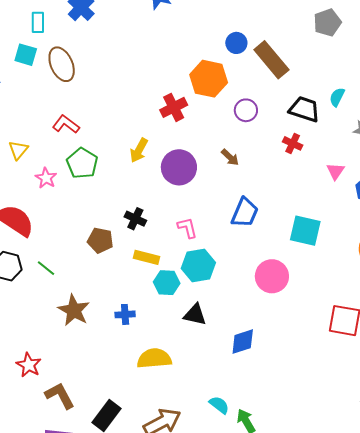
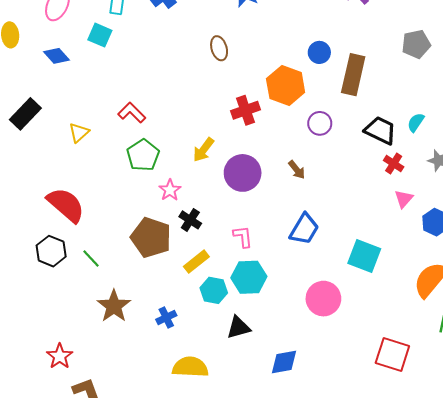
brown rectangle: (271, 60) -> (353, 75), turned 45
brown ellipse: (62, 64) -> (219, 48), moved, size x0.7
red cross: (293, 143) -> (394, 164), moved
pink star: (46, 178) -> (170, 190), moved
brown pentagon: (100, 240) -> (151, 237), size x1.5
yellow rectangle: (146, 257) -> (196, 262), turned -60
blue cross: (125, 314) -> (166, 317), turned -30
black triangle: (195, 315) -> (238, 327), turned -35

